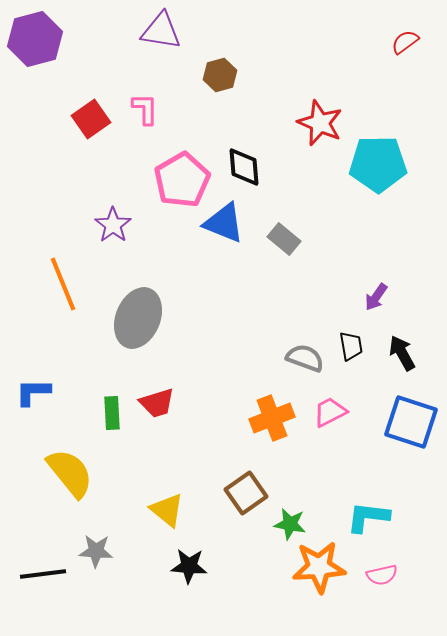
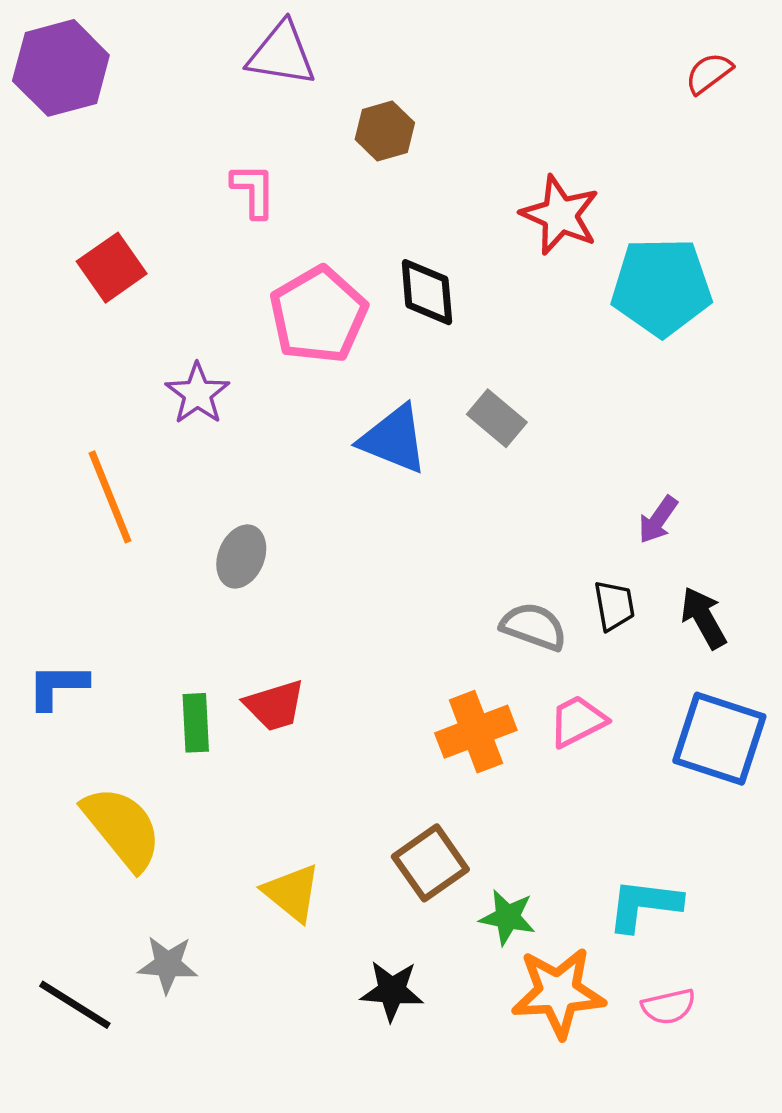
red square: (91, 119) -> (112, 268), moved
blue triangle: (224, 223) -> (394, 439), moved
gray ellipse: (138, 318) -> (241, 556), size x0.6
black star: (189, 566) -> (392, 991), moved
black line: (43, 574) -> (75, 1005), turned 39

